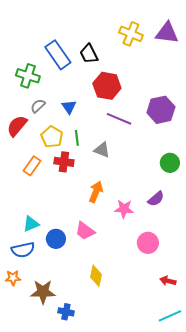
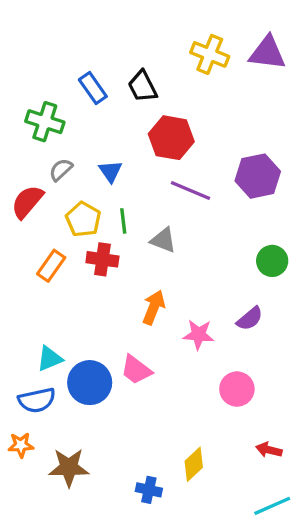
blue rectangle: (58, 55) -> (93, 88), size x0.7
blue circle: (56, 239) -> (90, 383), size x1.4
yellow diamond: (96, 276) -> (194, 464), moved, turned 35
blue cross: (66, 312) -> (149, 490), moved

